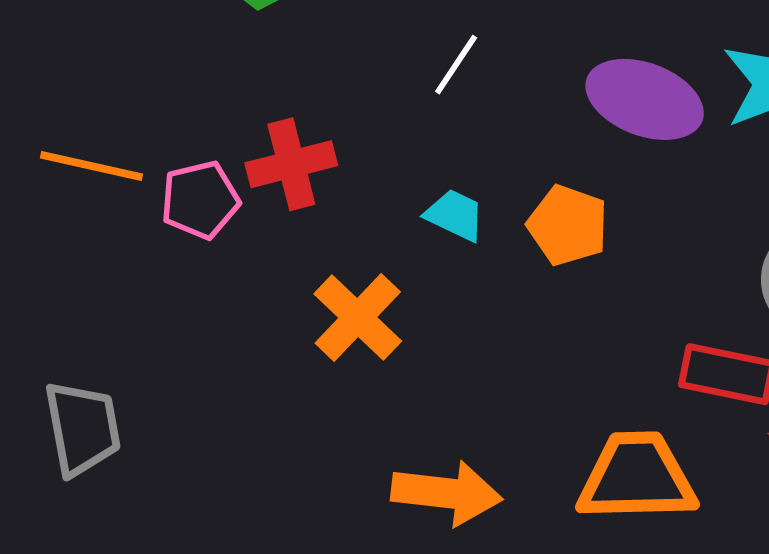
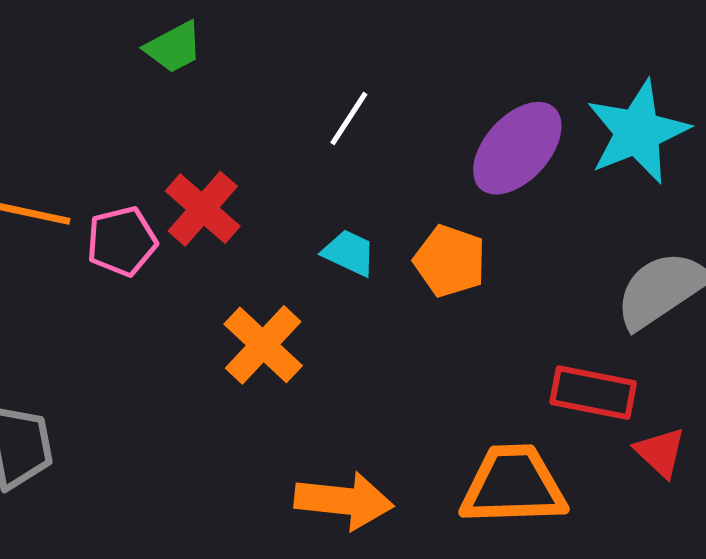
purple ellipse: (645, 99) -> (517, 148), turned -68
red cross: (291, 164) -> (203, 209), turned -34

